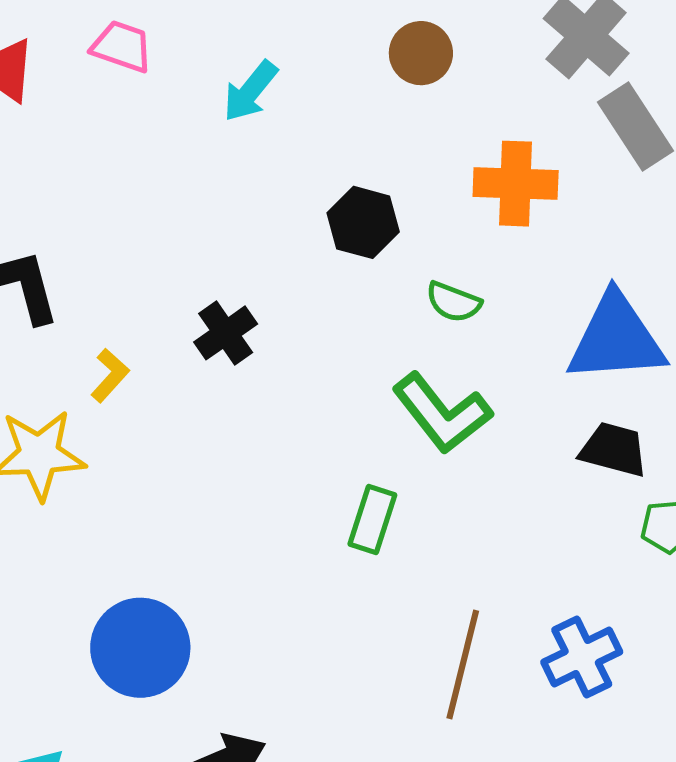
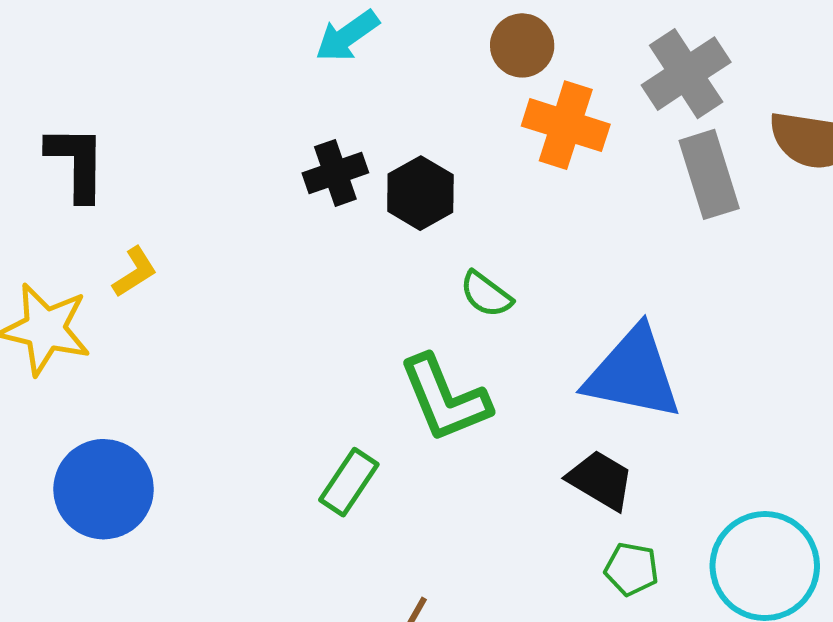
orange cross: (516, 184) -> (566, 125), moved
black cross: (226, 333) -> (335, 173), moved
blue circle: (140, 648) -> (104, 489), moved

